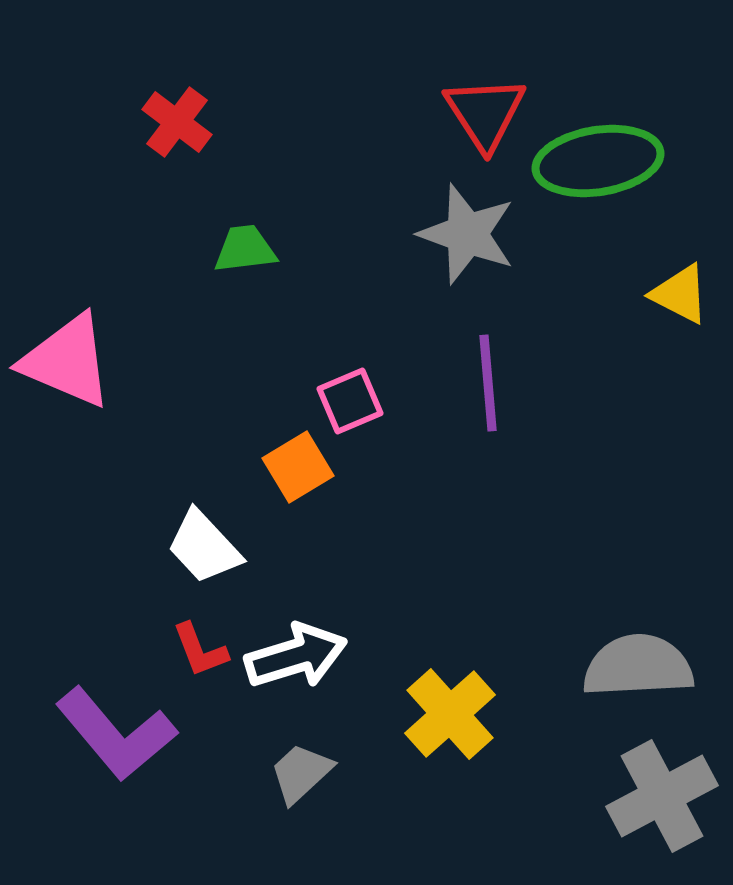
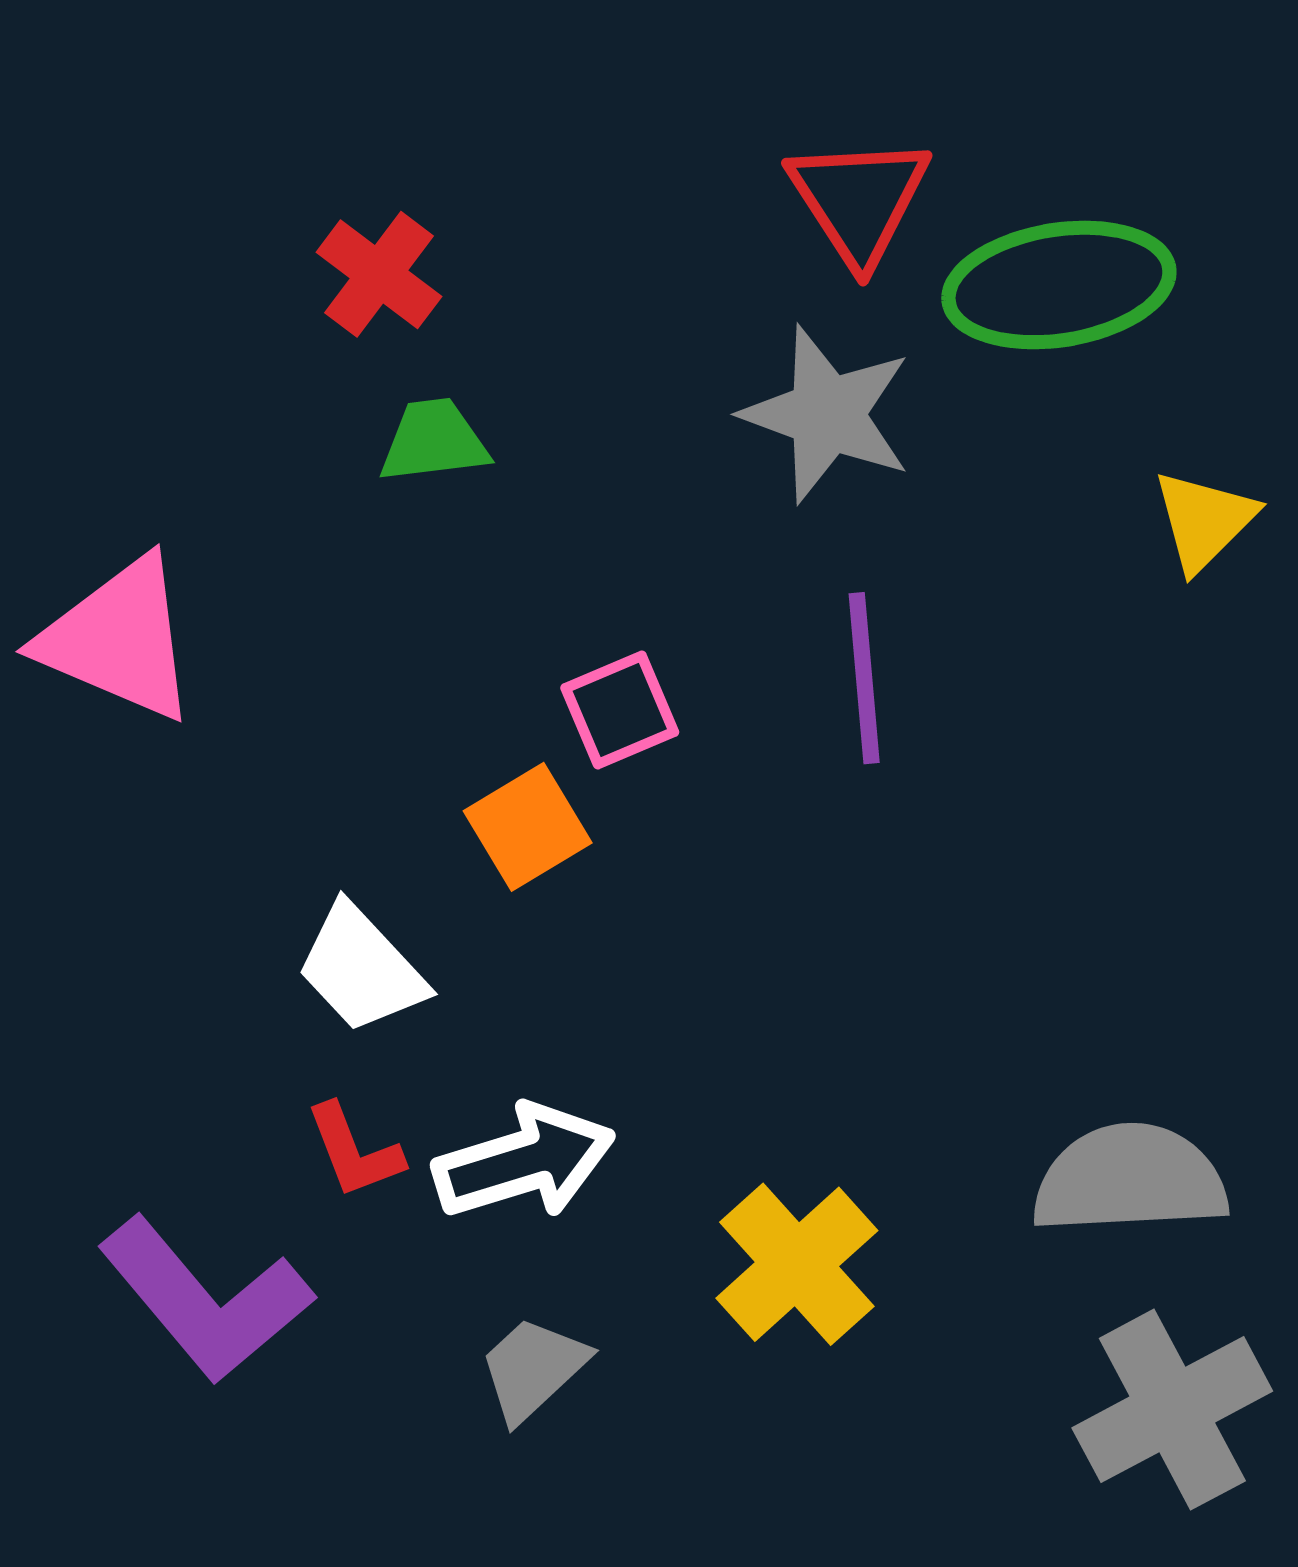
red cross: (177, 122) -> (379, 274), moved
yellow triangle: (680, 294) -> (1204, 521), turned 48

